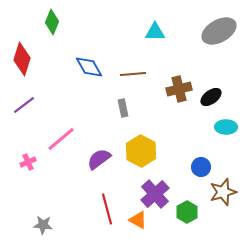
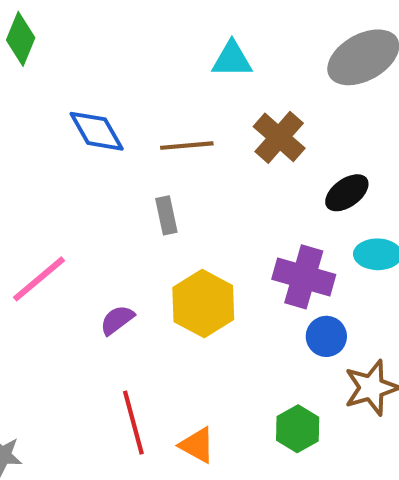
brown cross: (179, 89) -> (279, 137), moved, turned -35
purple semicircle: (99, 159) -> (117, 320), size x0.7
purple cross: (155, 194) -> (304, 277), moved, turned -32

